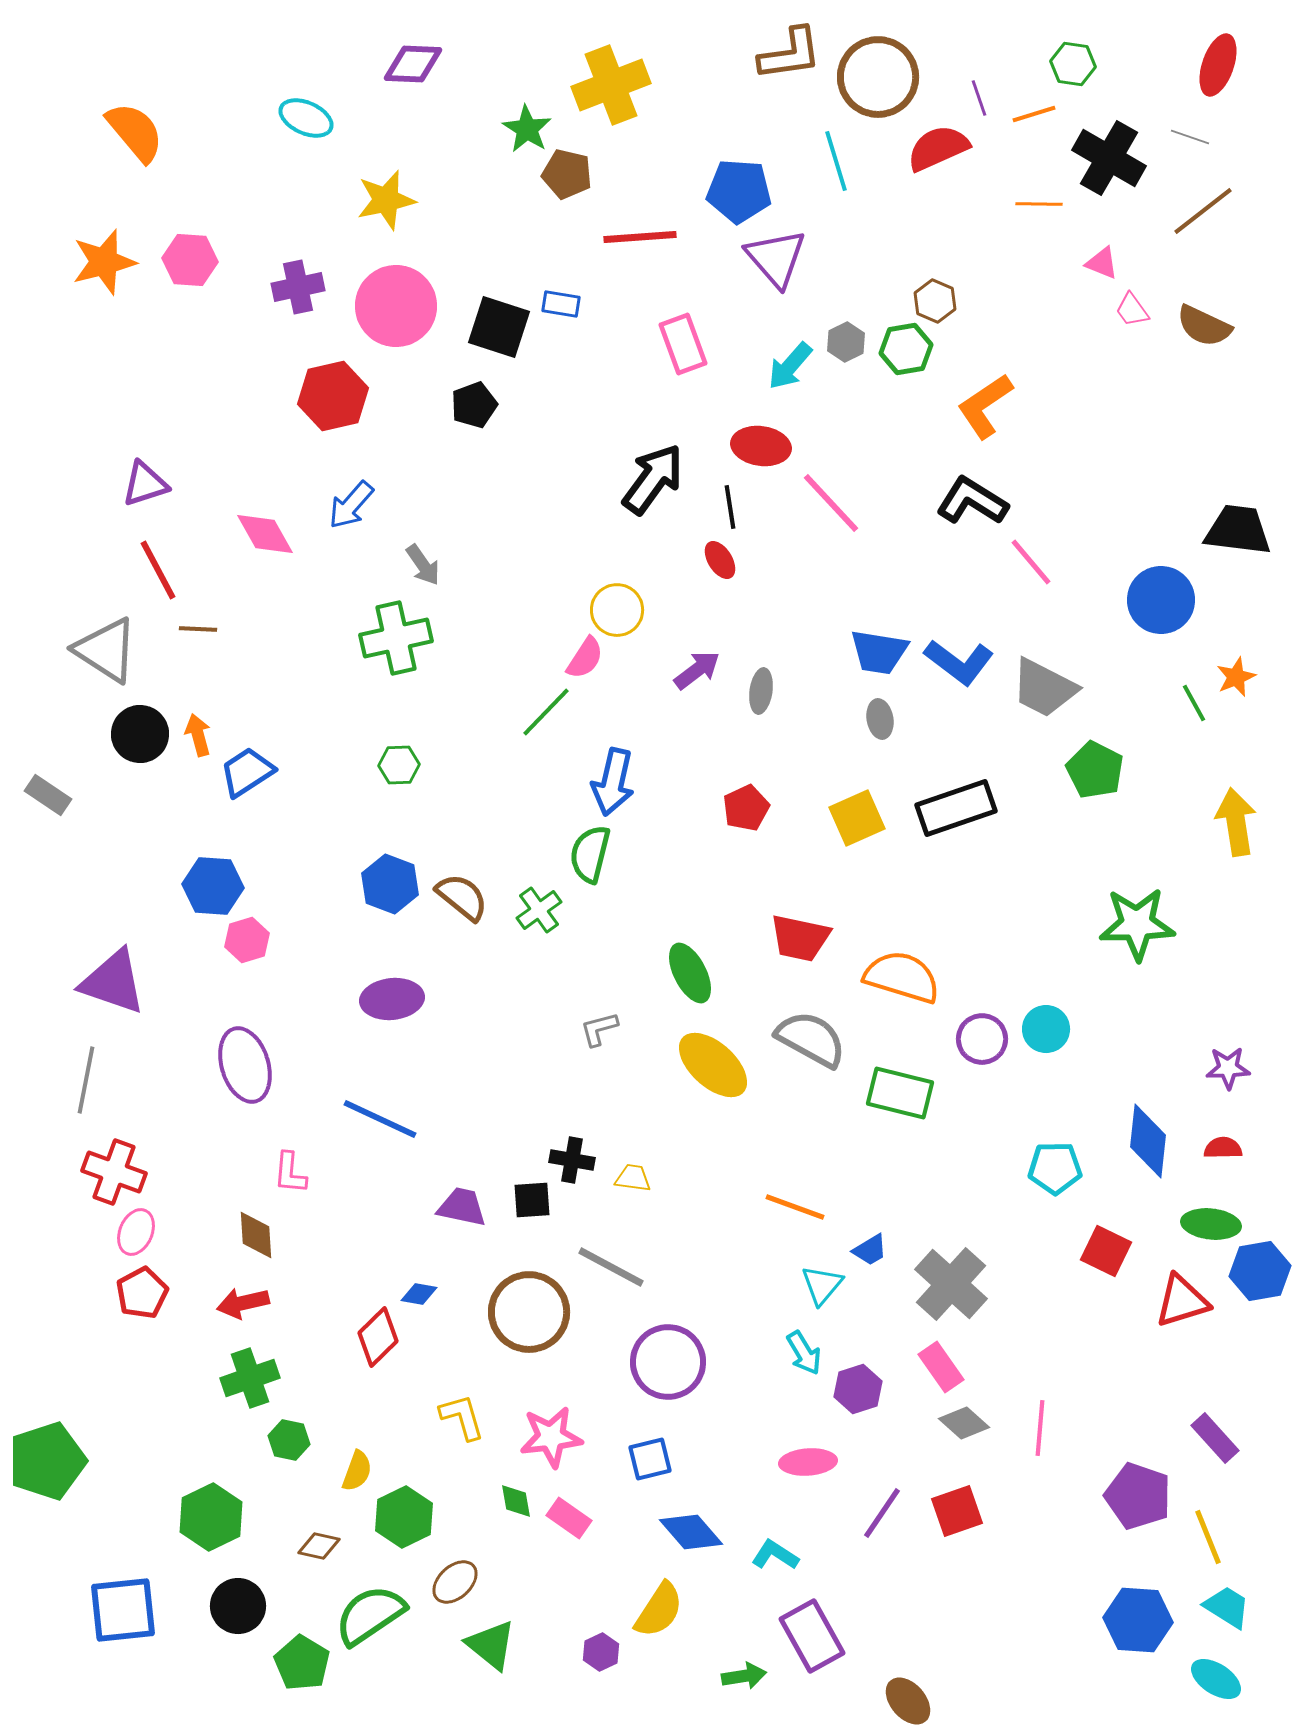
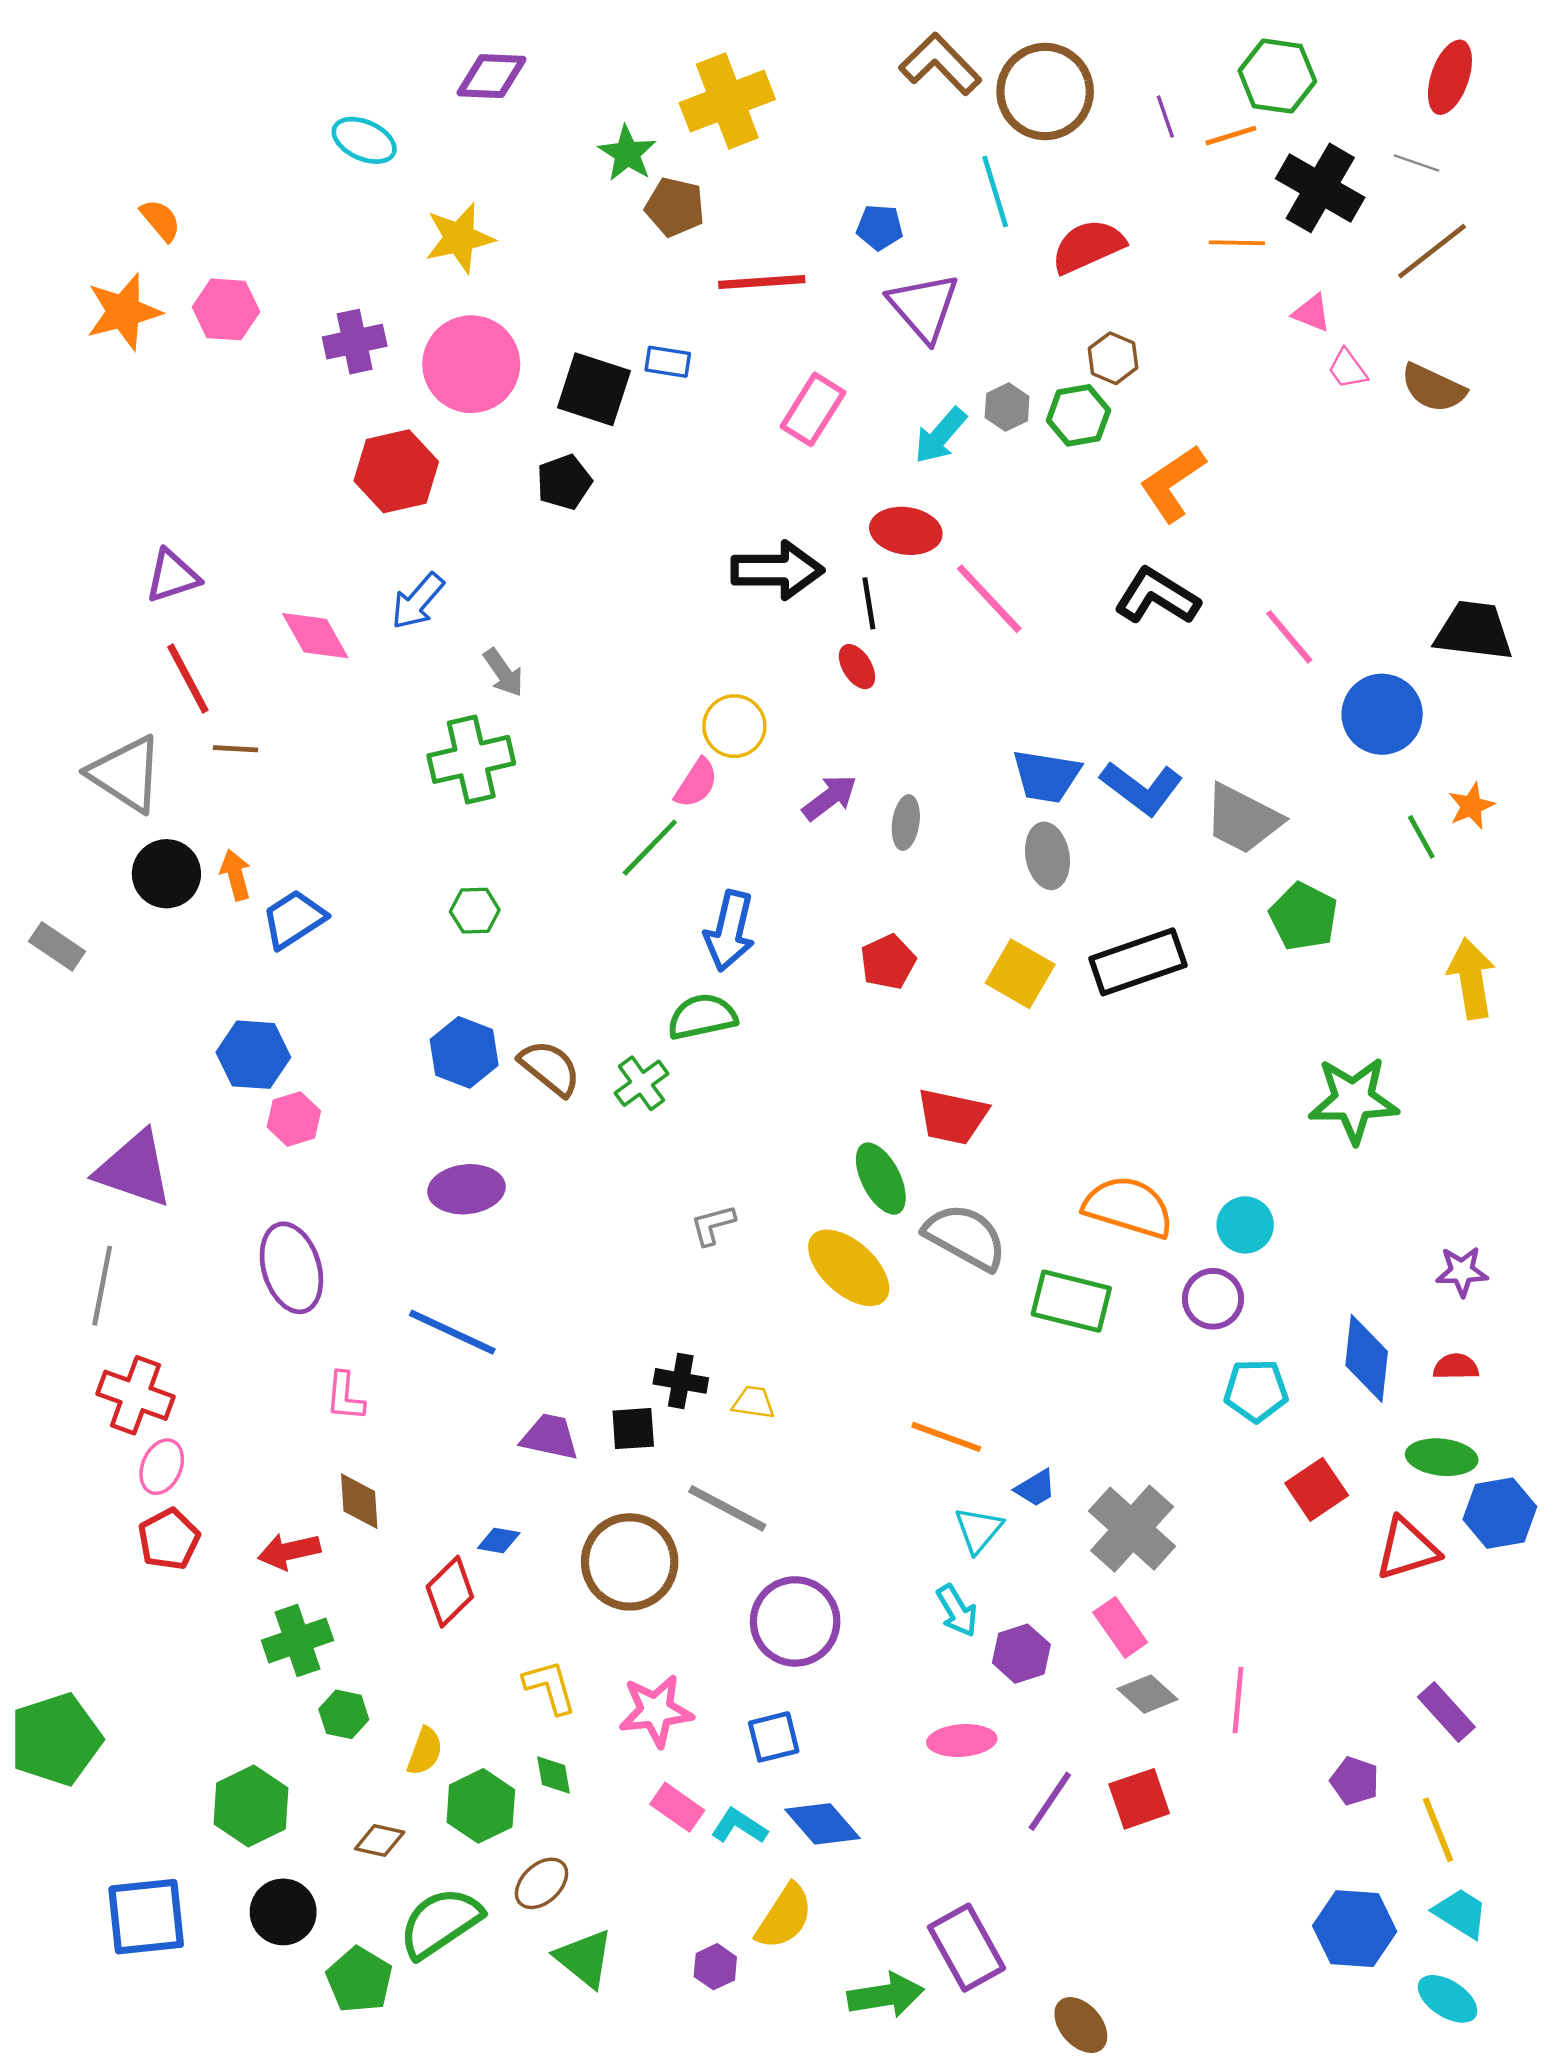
brown L-shape: (790, 54) -> (940, 64), turned -126
green hexagon: (1073, 64) -> (1277, 76), size x1.4
orange semicircle: (135, 132) -> (161, 220), moved, size x0.6
red semicircle: (938, 148) -> (1088, 246), moved
blue pentagon: (739, 191) -> (880, 227), size x0.6
pink rectangle: (683, 344) -> (813, 409), turned 52
black arrow: (653, 479) -> (777, 570), turned 54
pink line: (1031, 562) -> (1289, 637), moved
gray ellipse: (880, 719) -> (1048, 856), size x1.4
yellow square: (857, 818) -> (1020, 974), turned -36
green semicircle: (590, 854) -> (702, 1017), turned 64
green ellipse: (690, 973) -> (881, 1179), moved
orange semicircle: (902, 977) -> (1128, 1207), moved
purple circle: (982, 1039) -> (1213, 1299), moved
brown diamond: (256, 1235) -> (359, 1501), moved
red square: (1106, 1251) -> (1317, 1489), turned 30
purple pentagon: (1138, 1496) -> (1355, 1781), size x0.6
green diamond: (516, 1501) -> (553, 1775), moved
cyan L-shape: (775, 1555) -> (739, 1826), moved
green arrow: (744, 1676) -> (886, 1995), size x1.4

